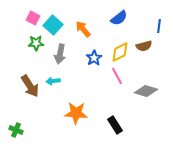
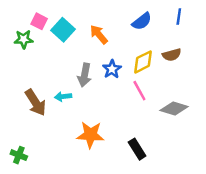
blue line: (159, 26) -> (179, 17), moved
green star: (36, 43) -> (24, 39), moved
gray arrow: (60, 54) -> (84, 75), moved

